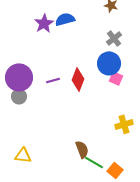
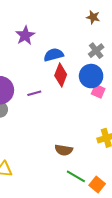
blue semicircle: (65, 19) -> (54, 55), moved
red diamond: (78, 79) -> (61, 75), moved
brown semicircle: (82, 149) -> (64, 150), moved, turned 120

